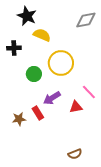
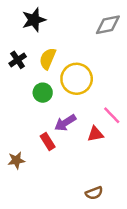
black star: (27, 16) -> (34, 20), turned 30
yellow semicircle: (42, 35) -> (48, 59), moved, turned -90
black cross: (14, 48) -> (18, 60), turned -32
brown star: (19, 119) -> (16, 160), moved

